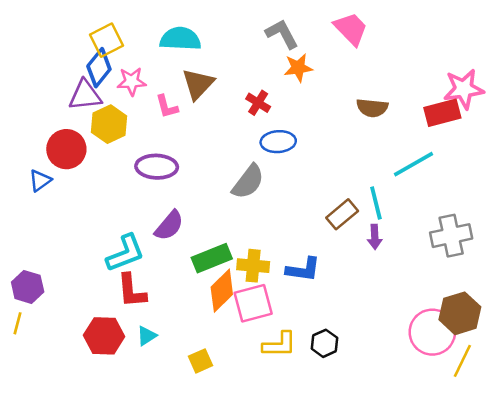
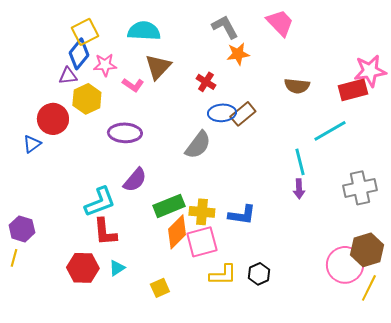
purple triangle: (85, 95) -> (68, 76), size x0.7
pink L-shape: (167, 107) -> (133, 85), turned -40
brown rectangle: (342, 214) -> (243, 114), moved

